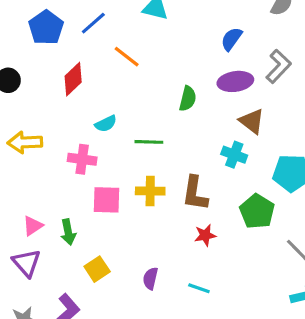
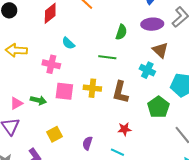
cyan semicircle: (106, 124) -> (68, 43), turned 64
green line: (149, 142) -> (107, 57), moved
green arrow: (68, 232) -> (38, 100), moved, turned -70
red star: (205, 235) -> (124, 129), moved

